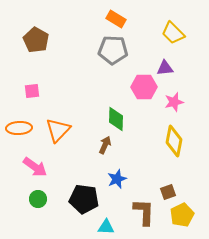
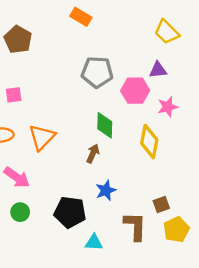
orange rectangle: (116, 19) -> (81, 17), moved
gray pentagon: (113, 50) -> (97, 72), moved
yellow diamond: (174, 141) -> (149, 142), moved

